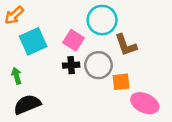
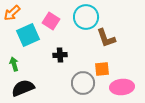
pink square: (74, 40) -> (51, 21), moved
gray circle: (98, 65) -> (83, 83), moved
pink ellipse: (145, 103) -> (122, 87), turned -30

